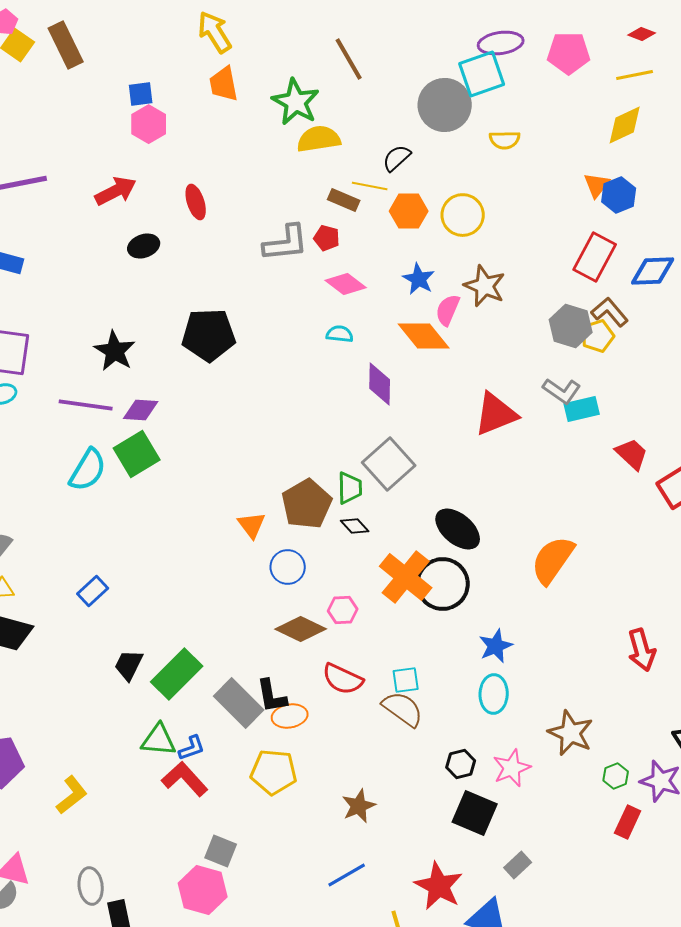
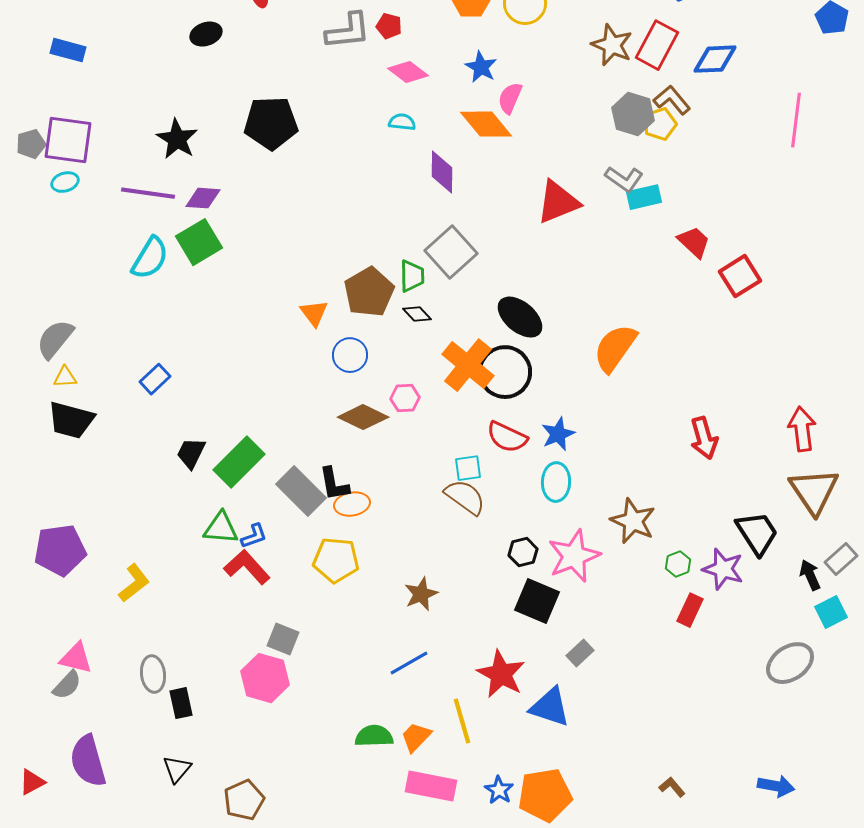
brown star: (485, 286) -> (612, 45), moved
red semicircle: (343, 679) -> (507, 437), moved
pink star: (512, 768) -> (574, 556), size x1.4

